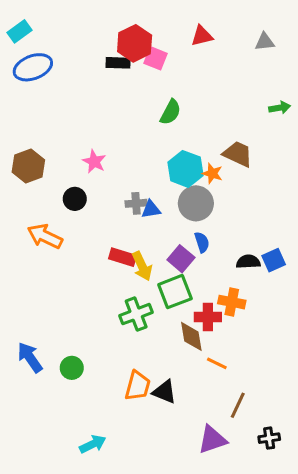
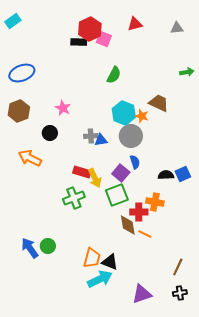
blue ellipse: (33, 67) -> (22, 73), moved
green cross: (136, 314) -> (74, 198), moved
blue arrow: (30, 357) -> (30, 248), moved
orange line: (217, 363) -> (145, 234), moved
brown line: (238, 405) -> (178, 267), moved
cyan arrow: (93, 444) -> (100, 279), moved, size x1.4

